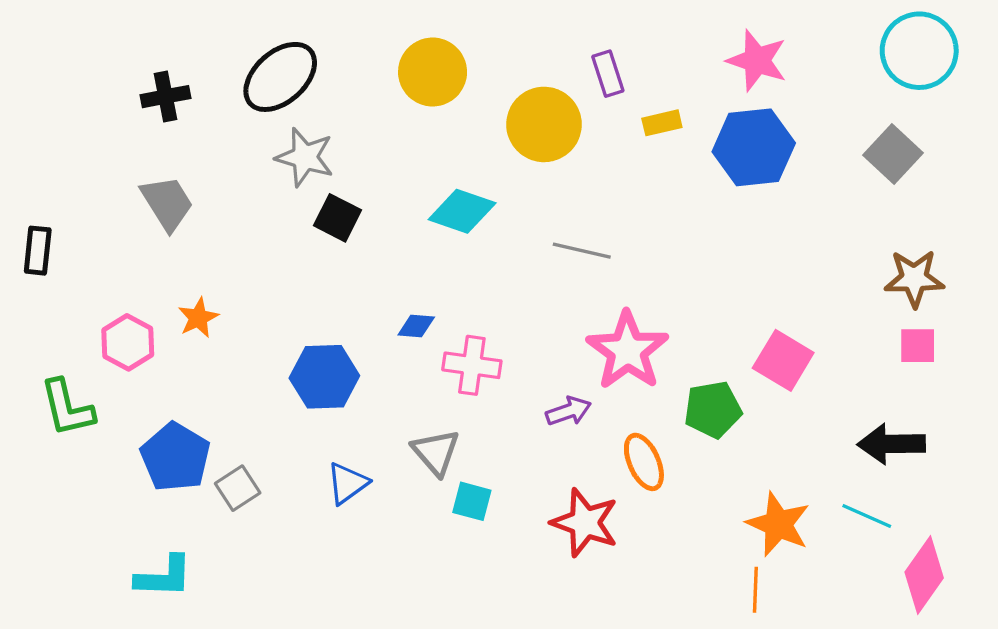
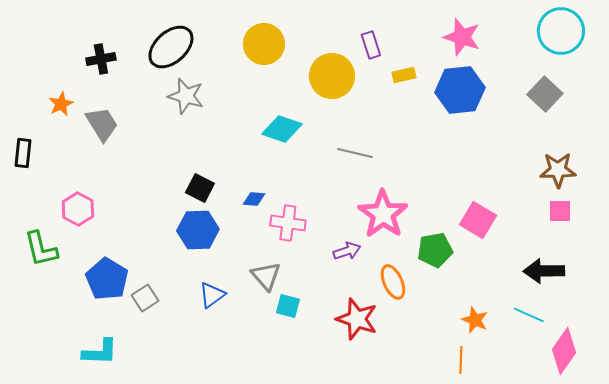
black square: (338, 218) -> (200, 188), moved
orange star: (198, 318) -> (61, 104), moved
orange star: (778, 524) -> (475, 320), size x0.7

